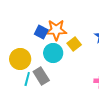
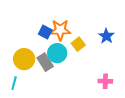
gray rectangle: (41, 76) -> (45, 62), moved
cyan line: (27, 79) -> (14, 83), moved

